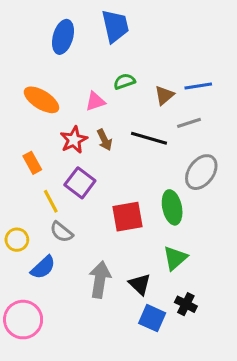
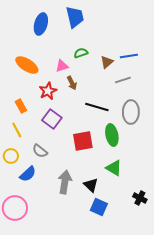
black line: (149, 138) -> (97, 107), moved
brown arrow: (104, 140) -> (72, 83), moved
gray ellipse: (201, 172) -> (131, 112), turned -35
yellow line: (51, 201) -> (17, 130), moved
green triangle: (175, 258) -> (114, 168), turned -48
black cross: (186, 304) -> (140, 198), moved

